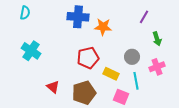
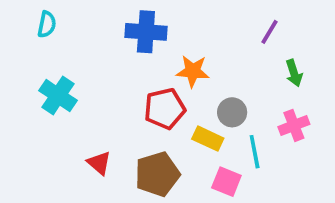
orange star: (103, 27) -> (193, 71), moved
gray circle: (132, 57) -> (232, 112), moved

